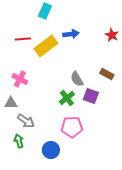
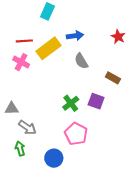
pink cross: (20, 79) -> (21, 62), moved
gray semicircle: (77, 79) -> (81, 61), moved
pink pentagon: (72, 127) -> (76, 134), turned 30

